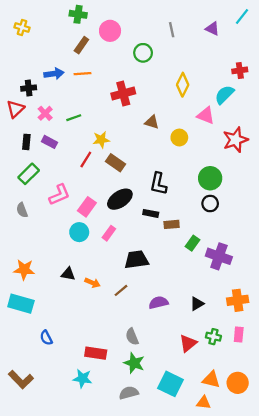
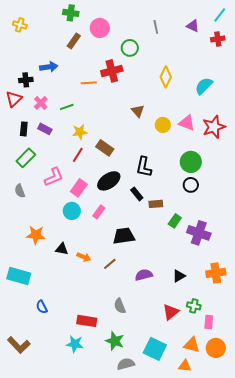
red cross: (240, 70) -> (218, 39), moved
orange line: (83, 74) -> (89, 83), moved
red cross: (123, 94) -> (112, 71), moved
pink triangle: (206, 116) -> (187, 123), moved
brown triangle: (152, 122) -> (138, 111), turned 32
yellow star: (101, 140) -> (80, 132), moved
red line: (86, 160) -> (78, 155), moved
black rectangle: (151, 213) -> (137, 194), turned 40
orange star: (24, 270) -> (36, 235), moved
pink rectangle: (239, 334) -> (209, 322), moved
green star: (134, 363) -> (115, 341), moved
gray semicircle: (129, 393) -> (126, 364), moved

